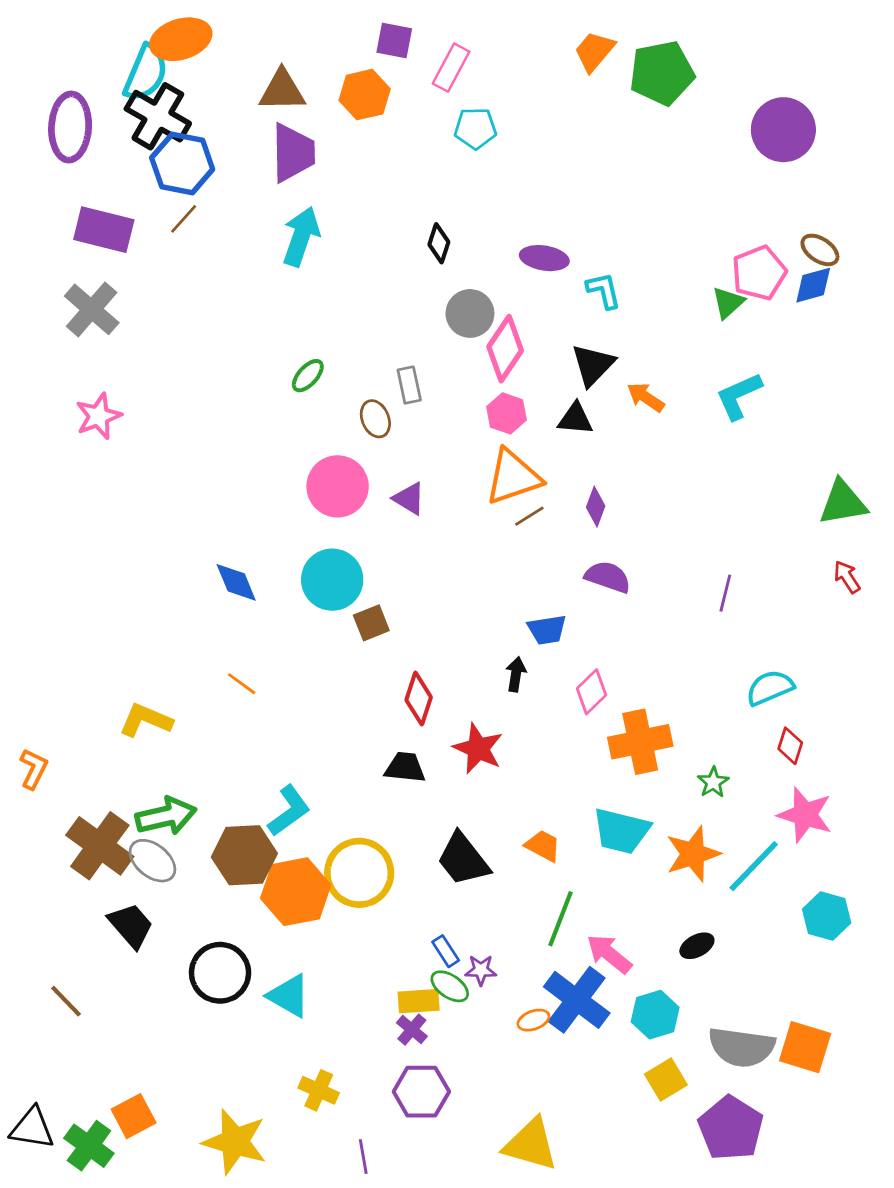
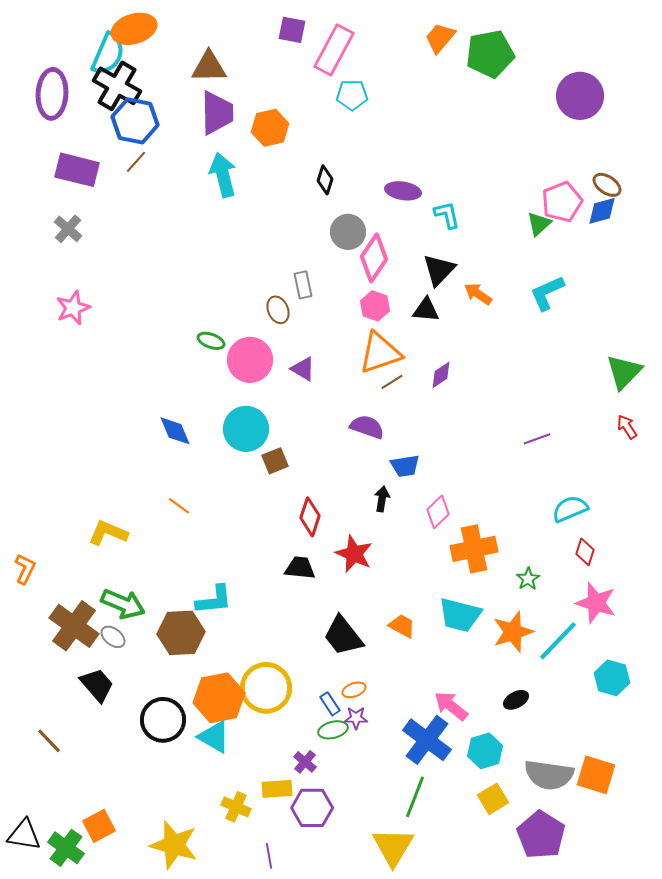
pink rectangle: (451, 68) -> (334, 50), size x1.4
orange hexagon: (365, 95) -> (270, 128), moved
cyan arrow: (301, 236) -> (223, 175), turned -33
gray cross: (92, 309) -> (68, 229), size x0.7
green ellipse: (308, 376) -> (211, 341), moved, turned 68
green triangle: (843, 503) -> (624, 372), turned -36
purple diamond: (596, 507) -> (441, 375), turned 36
purple semicircle: (608, 577) -> (367, 427), moved
purple line: (725, 593) -> (537, 439), turned 56
cyan L-shape: (289, 811) -> (214, 600), turned 30
green arrow: (166, 816) -> (123, 604), turned 36
gray ellipse: (152, 861) -> (113, 637), size x0.7
yellow circle: (359, 873) -> (266, 688), moved
orange hexagon: (296, 892) -> (219, 698), moved
green line: (560, 919) -> (415, 797), moved
green ellipse: (450, 986) -> (333, 730), turned -48
yellow rectangle: (419, 1001) -> (277, 789), moved
orange ellipse: (533, 1020) -> (354, 690), moved
yellow triangle: (531, 1144) -> (393, 847), turned 45

